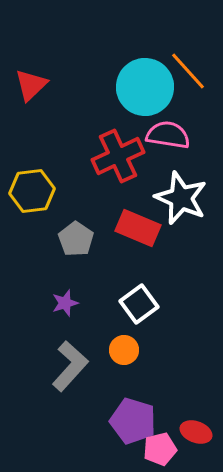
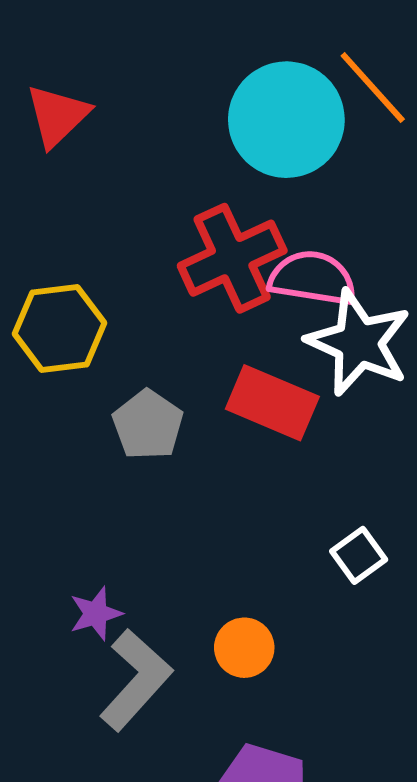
pink semicircle: (168, 135) -> (312, 278), moved
purple star: (65, 303) -> (96, 614), moved
white square: (139, 304) -> (359, 555), moved, size x0.7

